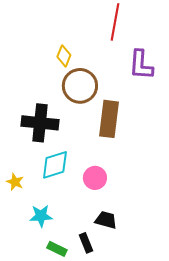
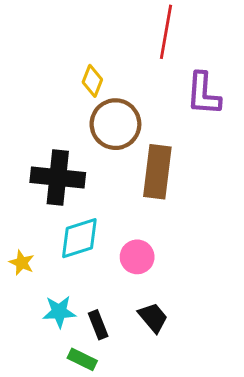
black trapezoid: (106, 220) -> (153, 318), turned 35
black rectangle: (86, 243) -> (98, 325), moved

